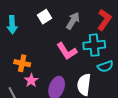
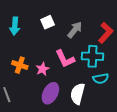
pink star: (31, 80) -> (42, 69), moved

